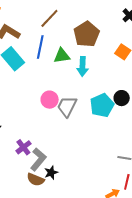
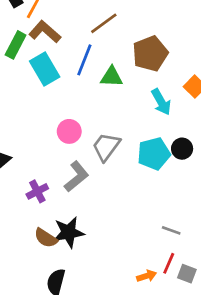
cyan arrow: (83, 66) -> (161, 102), moved, turned -42
pink circle: (50, 100) -> (69, 131), moved
gray L-shape: (38, 159) -> (76, 177), moved
black star: (51, 173) -> (69, 232), size x1.6

